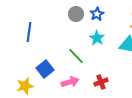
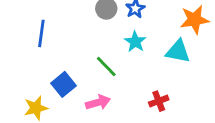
red cross: (101, 82) -> (159, 101), moved

